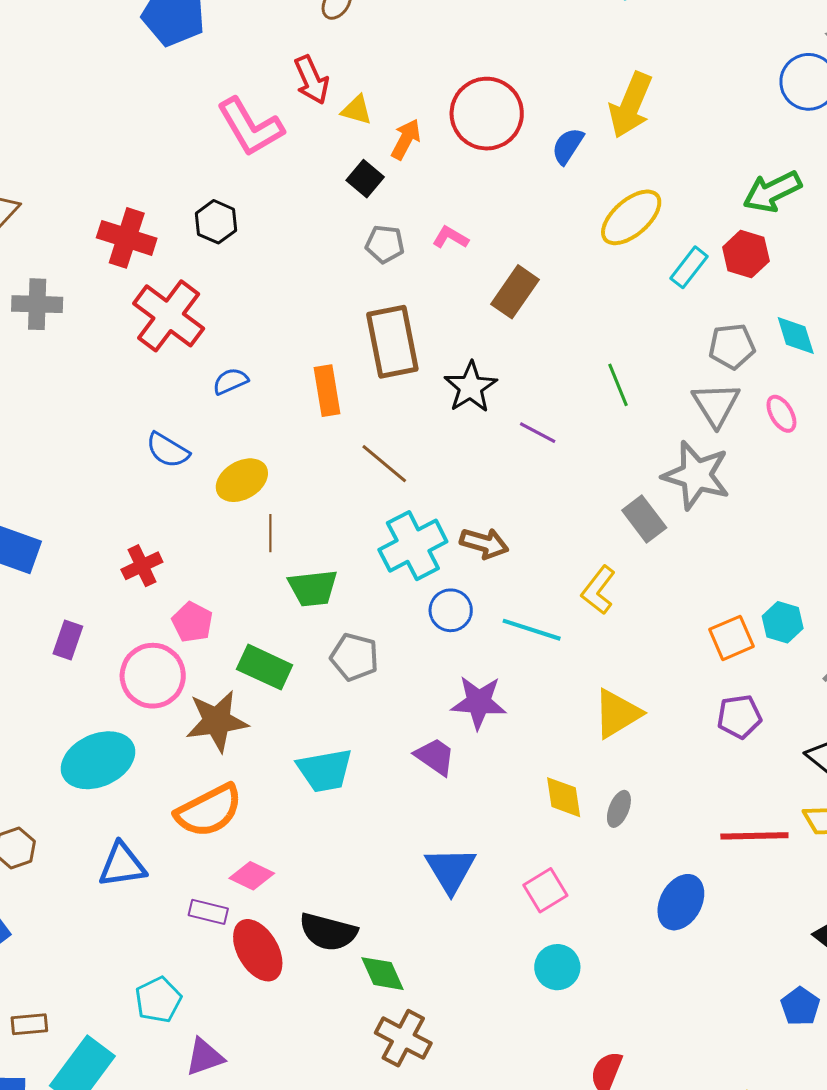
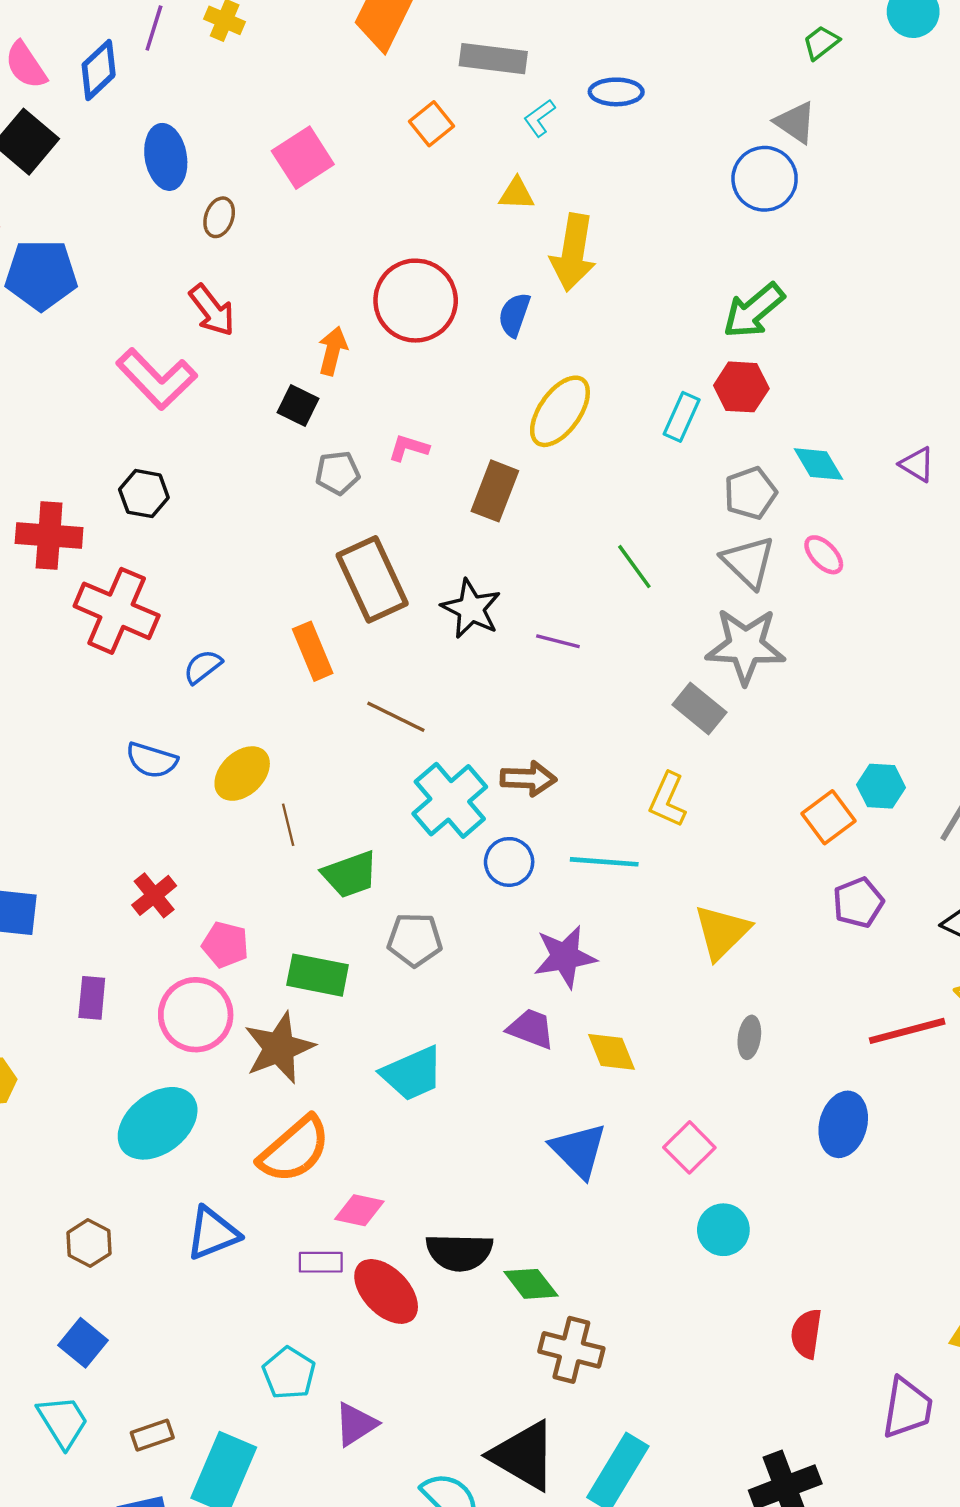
yellow triangle: (357, 110) -> (517, 194), moved
yellow ellipse: (631, 217) -> (560, 411), moved
yellow diamond: (564, 797) -> (611, 1052), moved

